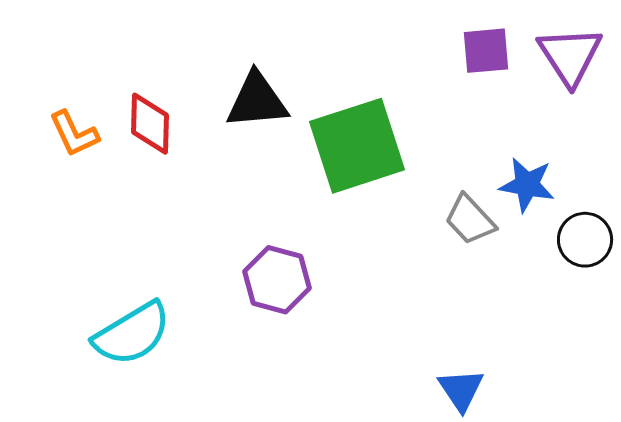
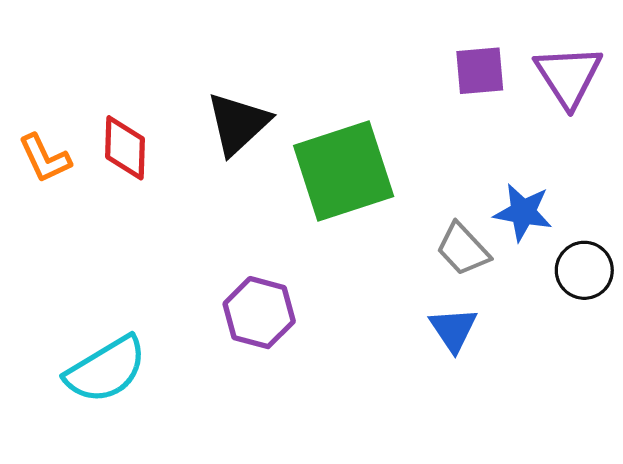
black triangle: (257, 101) -> (238, 124), turned -38
blue triangle: (461, 390) -> (453, 329), moved

